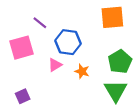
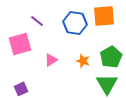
blue hexagon: (68, 42) -> (75, 23), moved
orange star: (82, 71) -> (83, 61), moved

